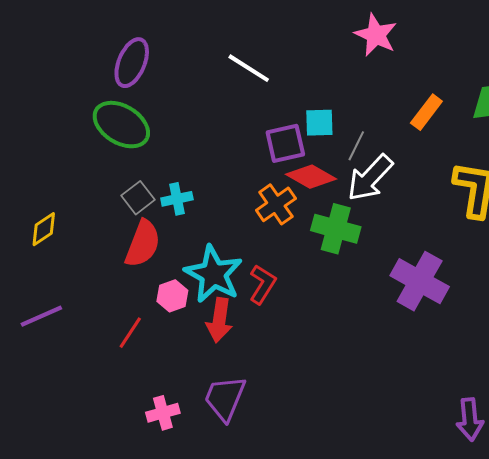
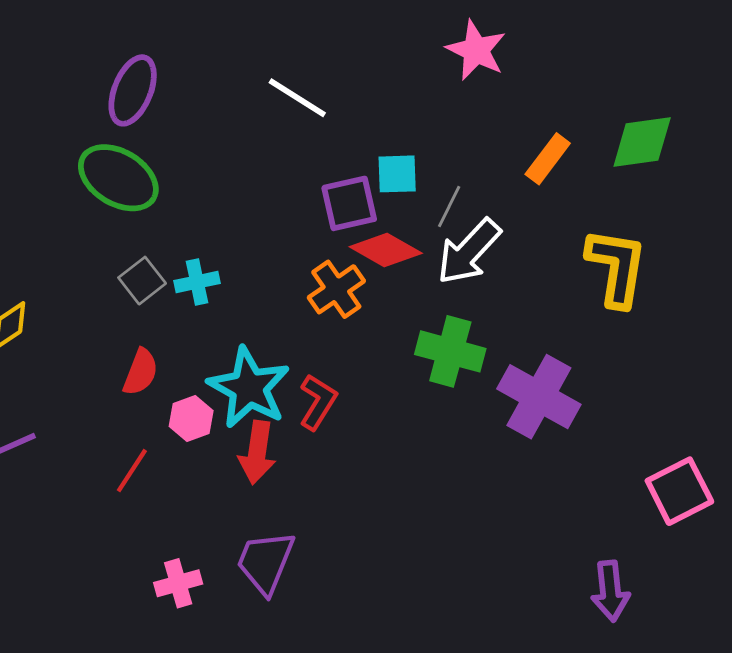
green cross: (336, 229) -> (450, 351), moved
red semicircle: (143, 244) -> (141, 372), moved, size x0.7

